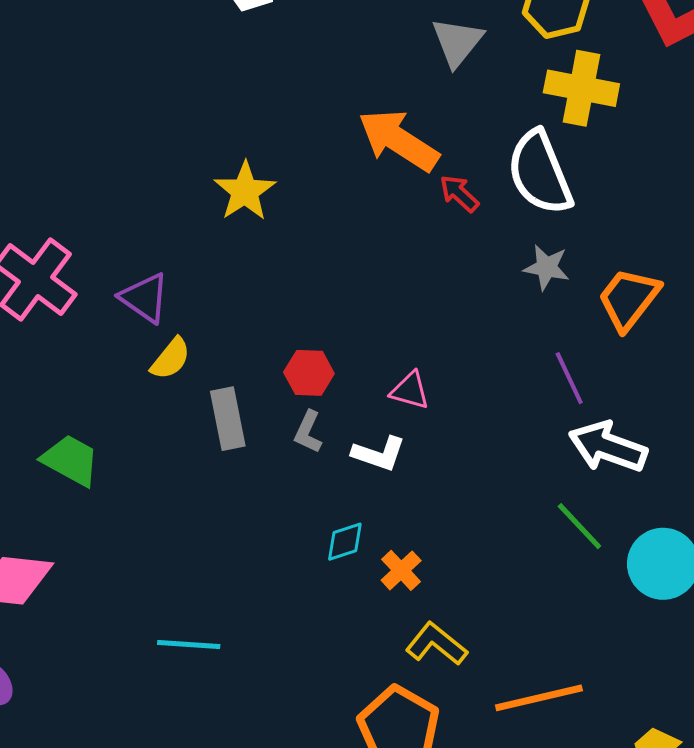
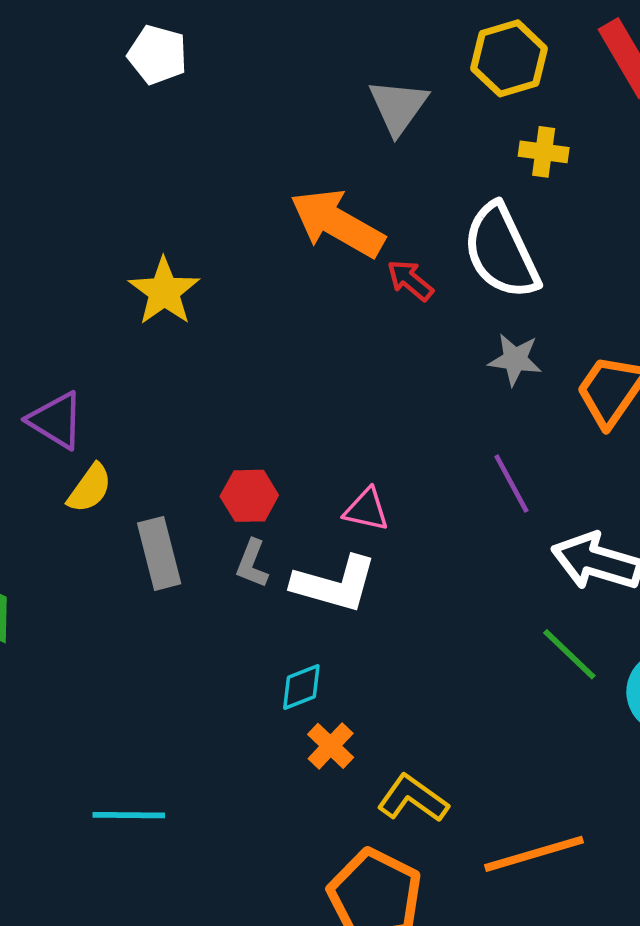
yellow cross: (581, 88) -> (544, 152), size x0.6
purple line: (569, 378) -> (511, 484), moved
white L-shape: (379, 454) -> (335, 584), size x1.4
orange cross: (401, 570) -> (331, 746), moved

